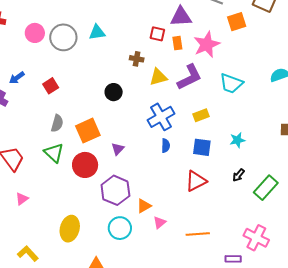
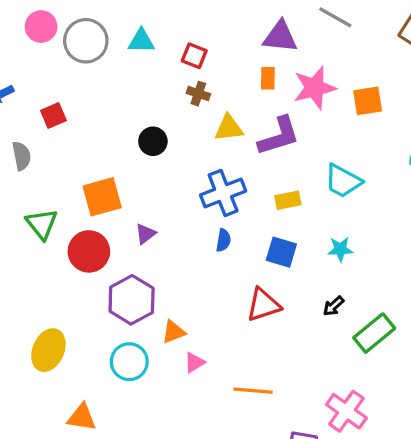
orange square: (237, 22) -> (368, 101), moved
red square: (157, 34) -> (194, 56), moved
cyan trapezoid: (231, 83) -> (343, 181), moved
gray semicircle: (57, 123) -> (21, 156), moved, turned -36

